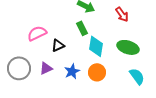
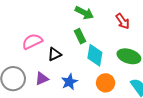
orange circle: (97, 72) -> (106, 83), moved

